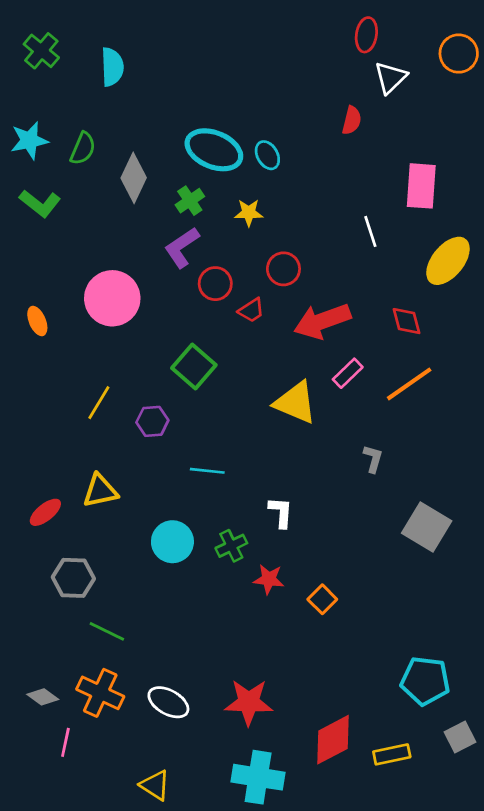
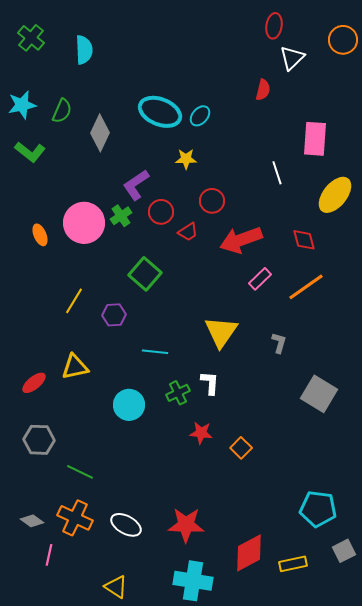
cyan ellipse: (267, 155) -> (200, 116), turned 70
green cross: (190, 201) -> (121, 216), moved
orange ellipse: (37, 321) -> (40, 235), moved
yellow triangle: (296, 403) -> (221, 332), moved, turned 42
green cross: (231, 546) -> (178, 393), moved
gray hexagon: (73, 578) -> (39, 440), moved

